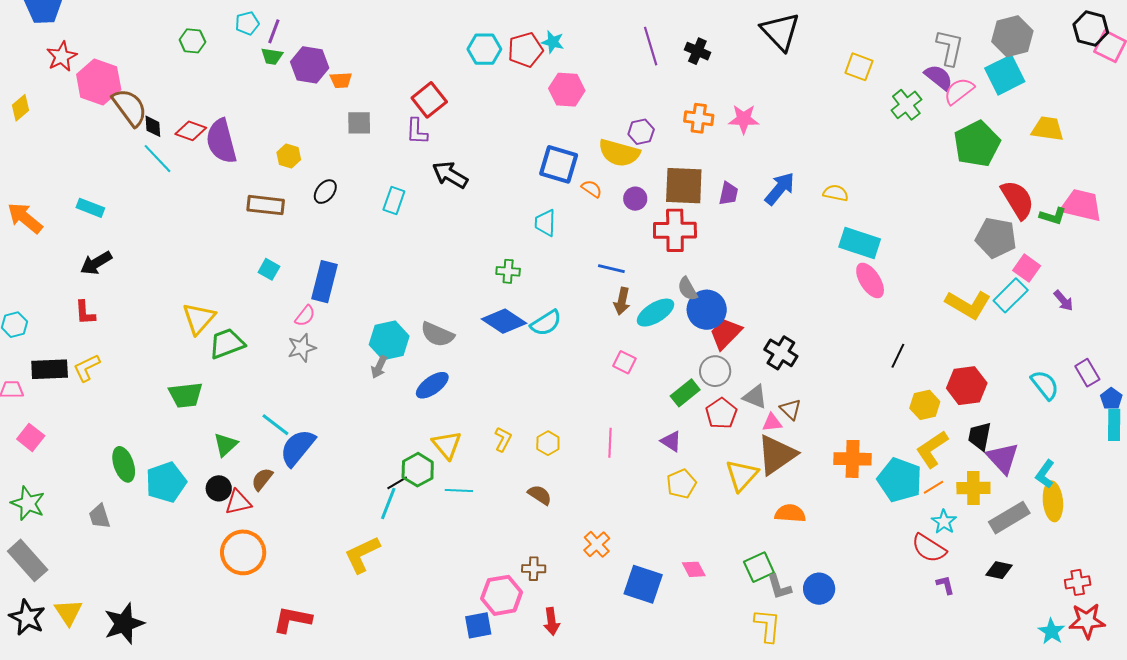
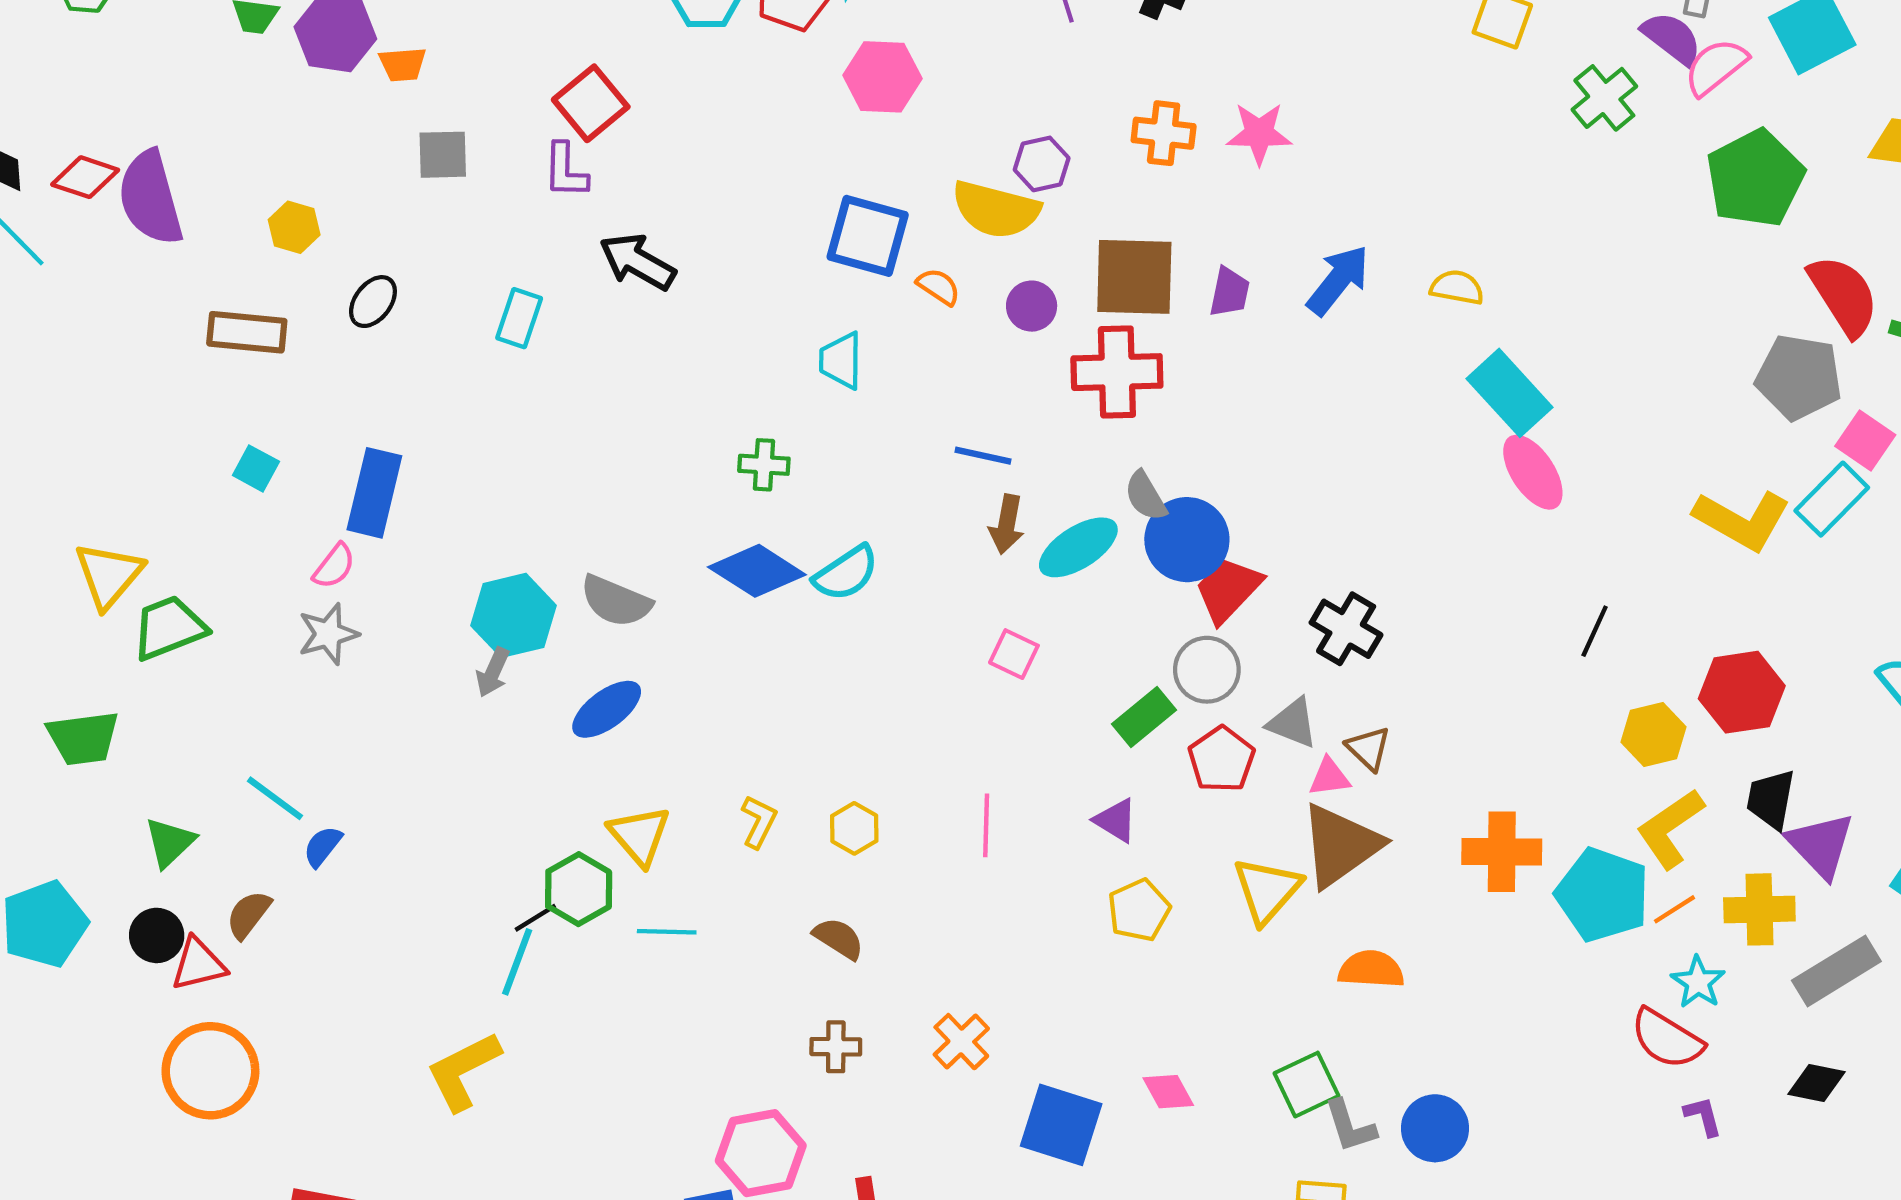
cyan rectangle: (860, 243) -> (1509, 393), turned 30
blue semicircle: (298, 448) -> (323, 846), size x0.5
brown cross: (534, 569) -> (836, 1047), moved

